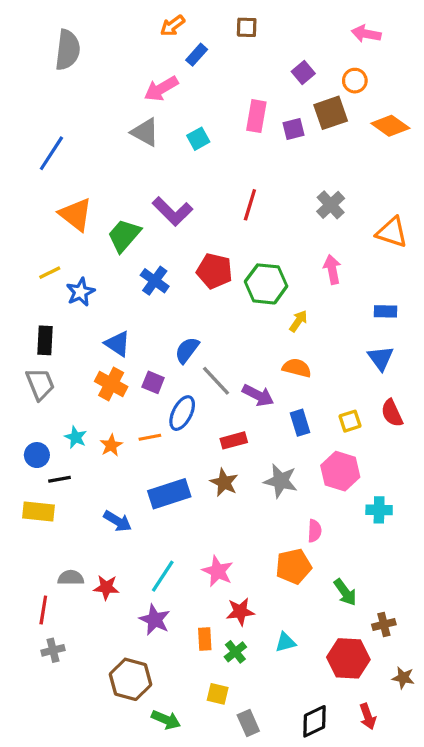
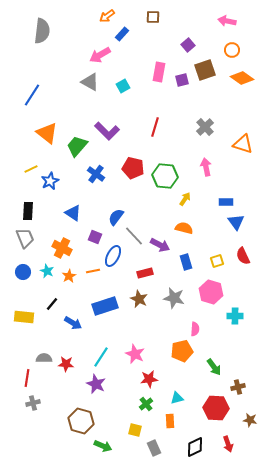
orange circle: (355, 81) -> (232, 50), moved
blue rectangle: (386, 311) -> (226, 202), moved
orange cross: (111, 384) -> (62, 248), moved
blue circle: (37, 455) -> (23, 272), moved
black line: (59, 479) -> (52, 304), moved, turned -40
orange rectangle: (205, 639) -> (170, 421), moved

